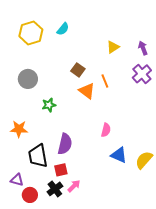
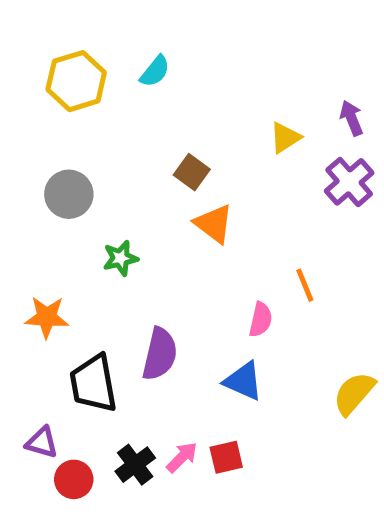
yellow triangle: (113, 47) -> (285, 138), moved
orange line: (105, 81) -> (305, 285), moved
blue triangle: (119, 155) -> (243, 381), moved
red square: (61, 170) -> (226, 457), moved

